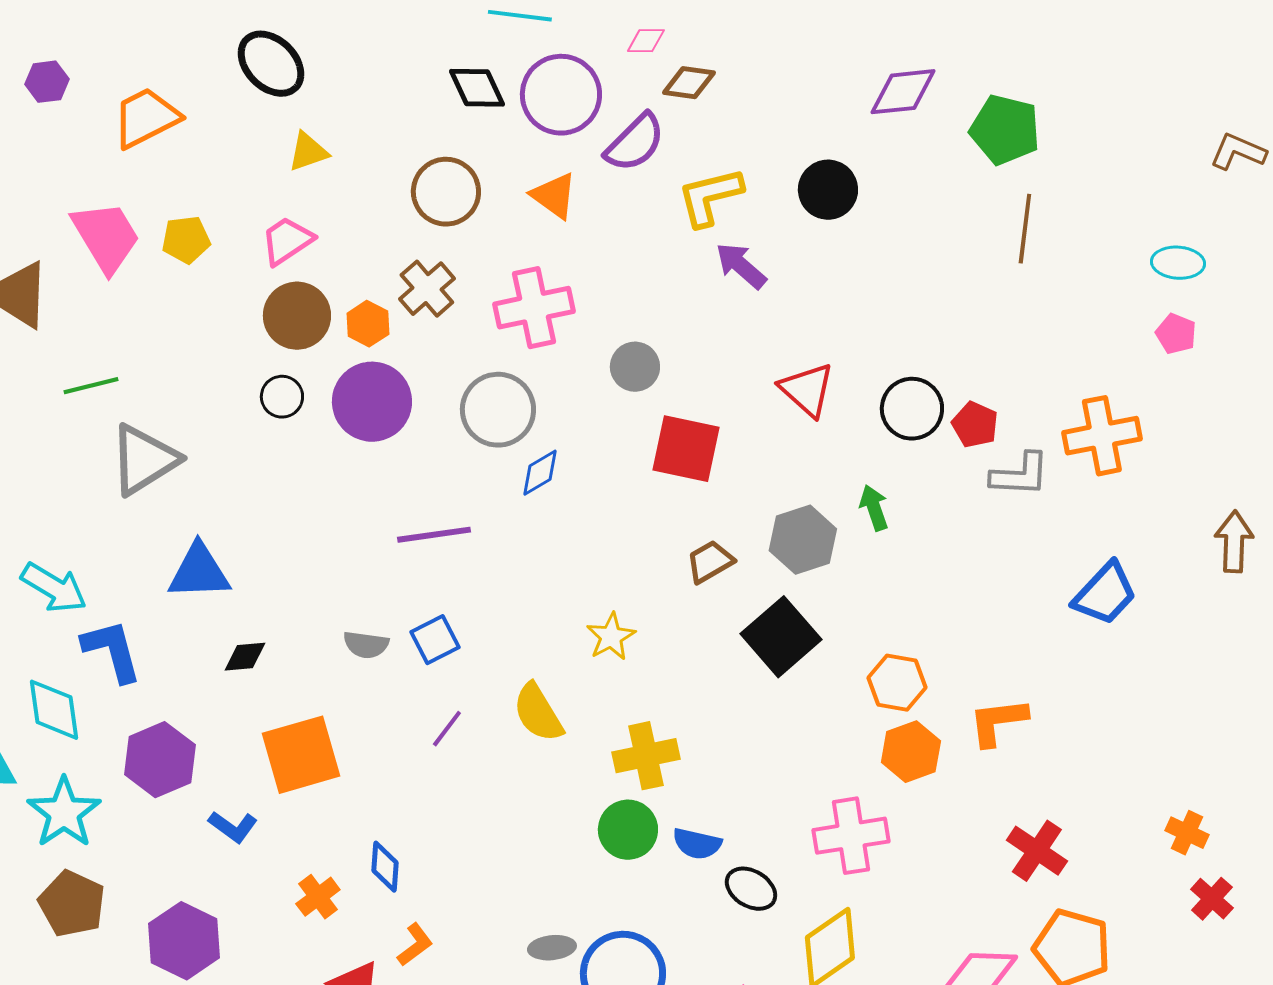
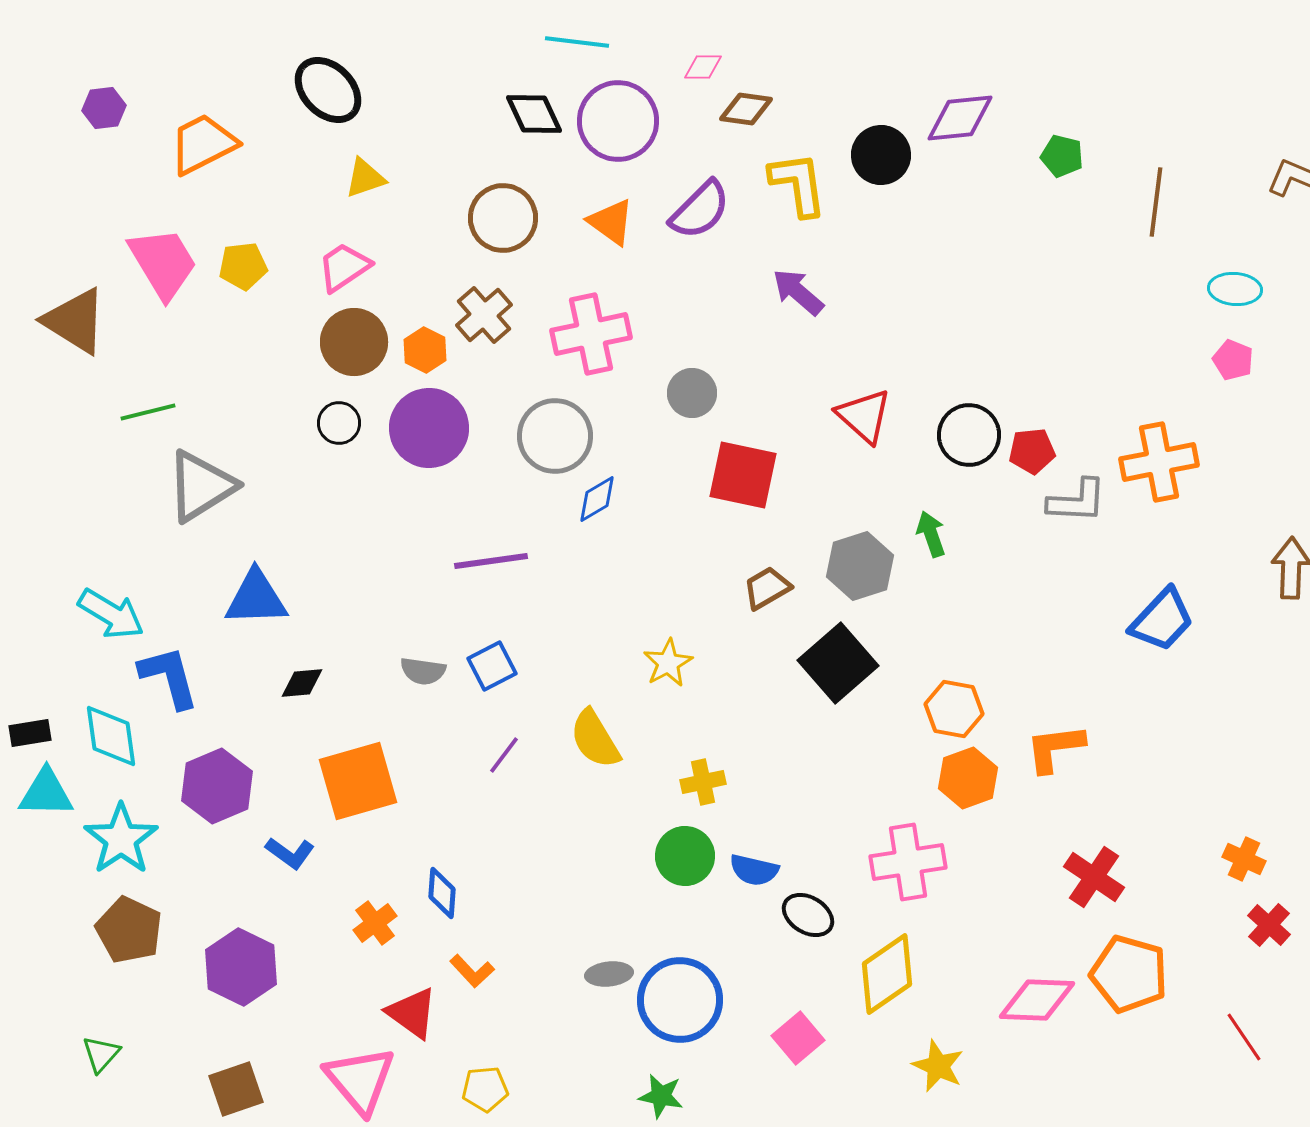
green pentagon: (1005, 130) -> (1062, 156), size x0.6
purple semicircle: (635, 143) -> (700, 210), moved
black circle: (828, 190) -> (881, 155), moved
yellow L-shape: (710, 197) -> (798, 184), moved, turned 96
brown line: (1025, 229) -> (1156, 202), moved
red pentagon: (975, 425) -> (1032, 451), turned -30
yellow cross: (646, 756) -> (703, 782), size x0.7
orange L-shape: (415, 945) -> (472, 971), turned 84

